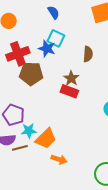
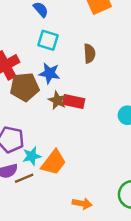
blue star: (47, 49) -> (49, 73), moved
brown star: (71, 78) -> (57, 100), moved
orange arrow: (59, 159) -> (82, 204), moved

